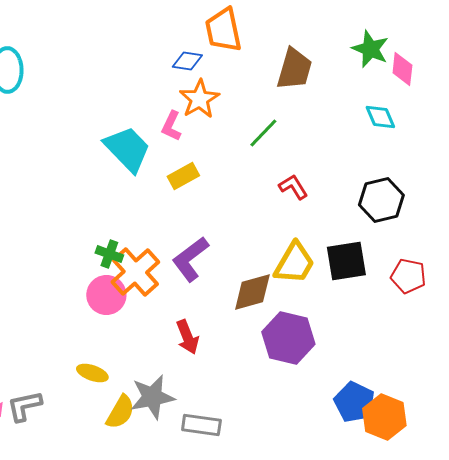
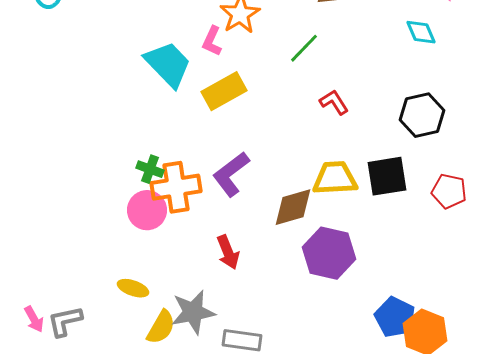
yellow rectangle: (183, 176) -> (224, 91), size x1.4
yellow trapezoid: (294, 263) -> (335, 178), turned -123
orange cross: (135, 272) -> (176, 187), turned 33

